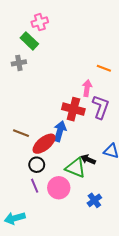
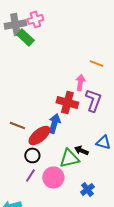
gray cross: (19, 63) -> (15, 24), moved, size x1.5
green triangle: (76, 168) -> (69, 158), turned -35
purple line: (35, 186) -> (30, 175), turned 56

